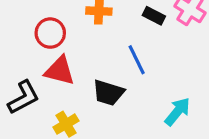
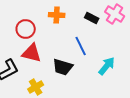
cyan arrow: (177, 112) -> (107, 66), moved

